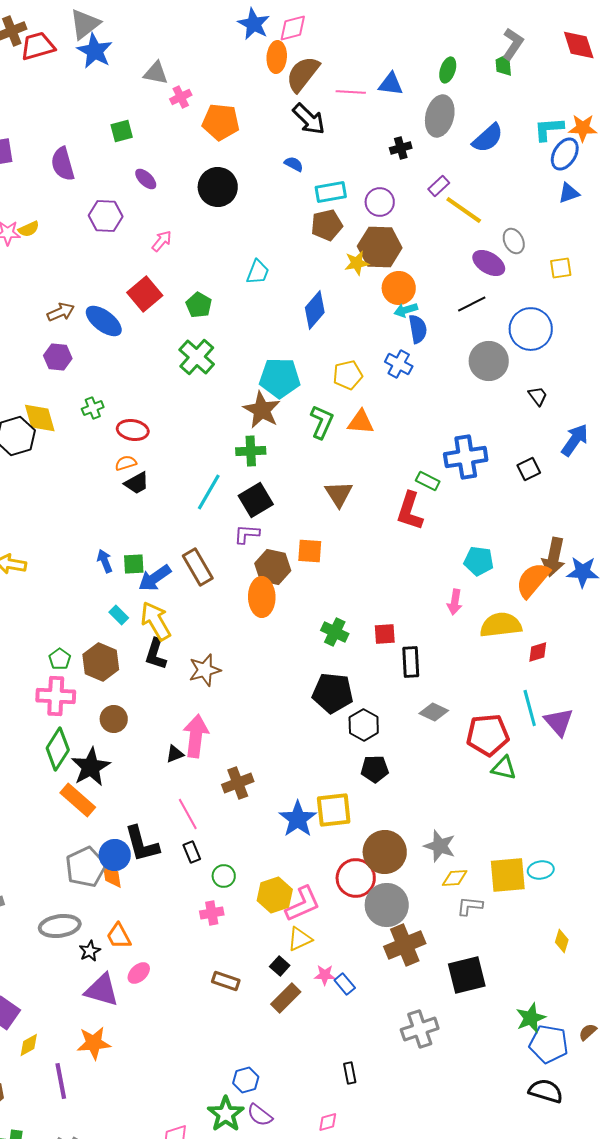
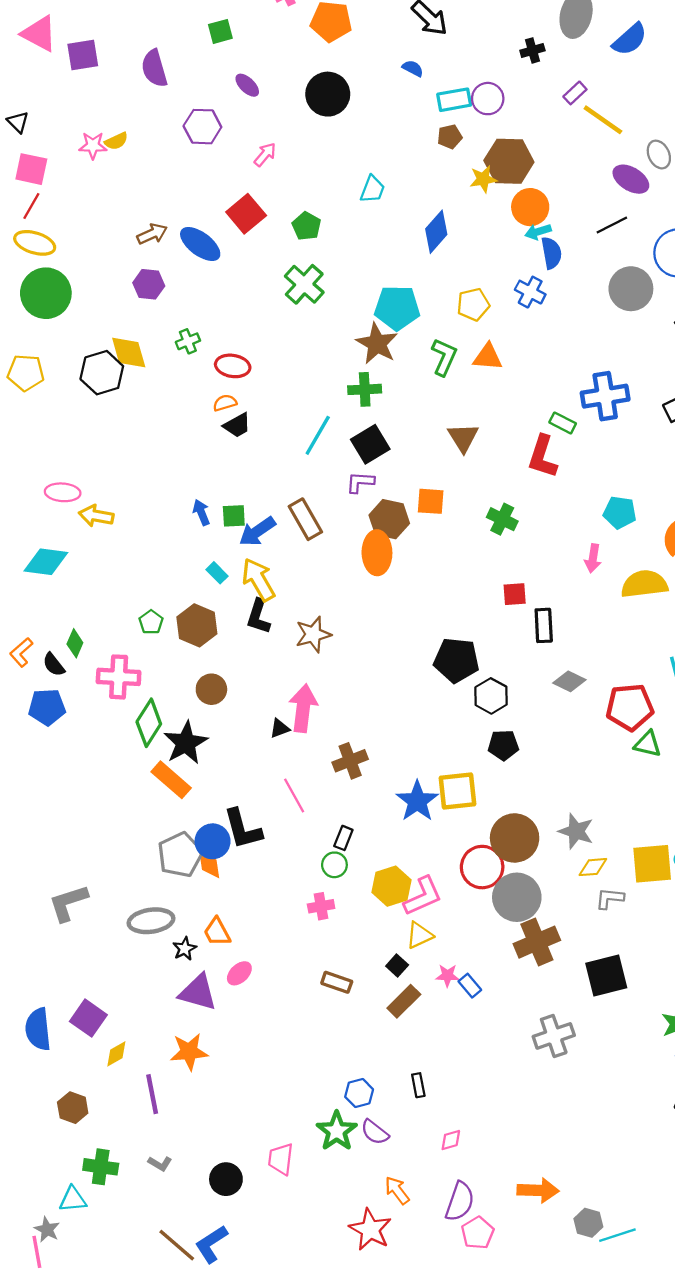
purple circle: (380, 202) -> (488, 99), moved
brown pentagon: (327, 225) -> (450, 137), size x0.7
green cross: (335, 632) -> (502, 519), moved
pink cross: (56, 696) -> (119, 677), moved
black rectangle: (192, 852) -> (343, 838), moved, turned 45
black rectangle: (350, 1073) -> (418, 1085), moved

